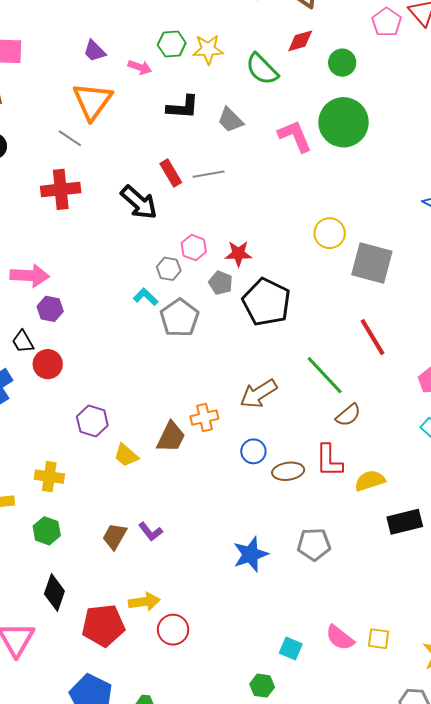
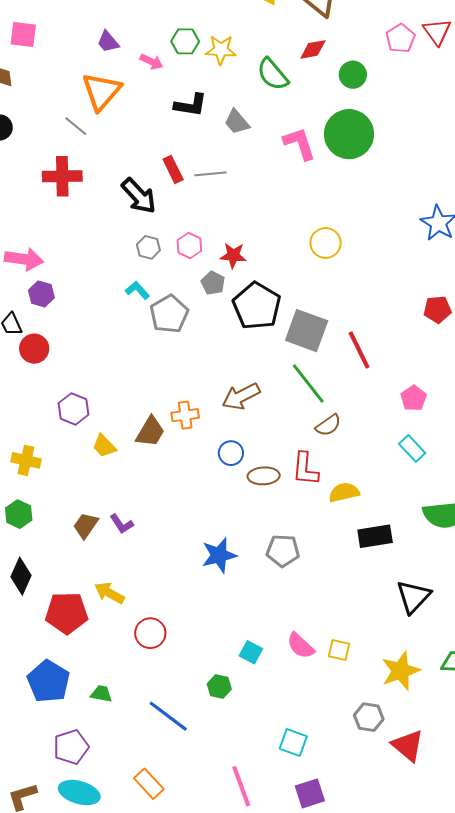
gray square: (372, 263) -> (307, 331), moved
gray hexagon: (169, 269) -> (148, 247), moved
yellow arrow: (144, 602) -> (109, 593), turned -148
red circle: (173, 630) -> (150, 633), moved

